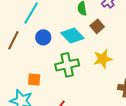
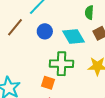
orange square: (34, 79) -> (48, 83), moved

